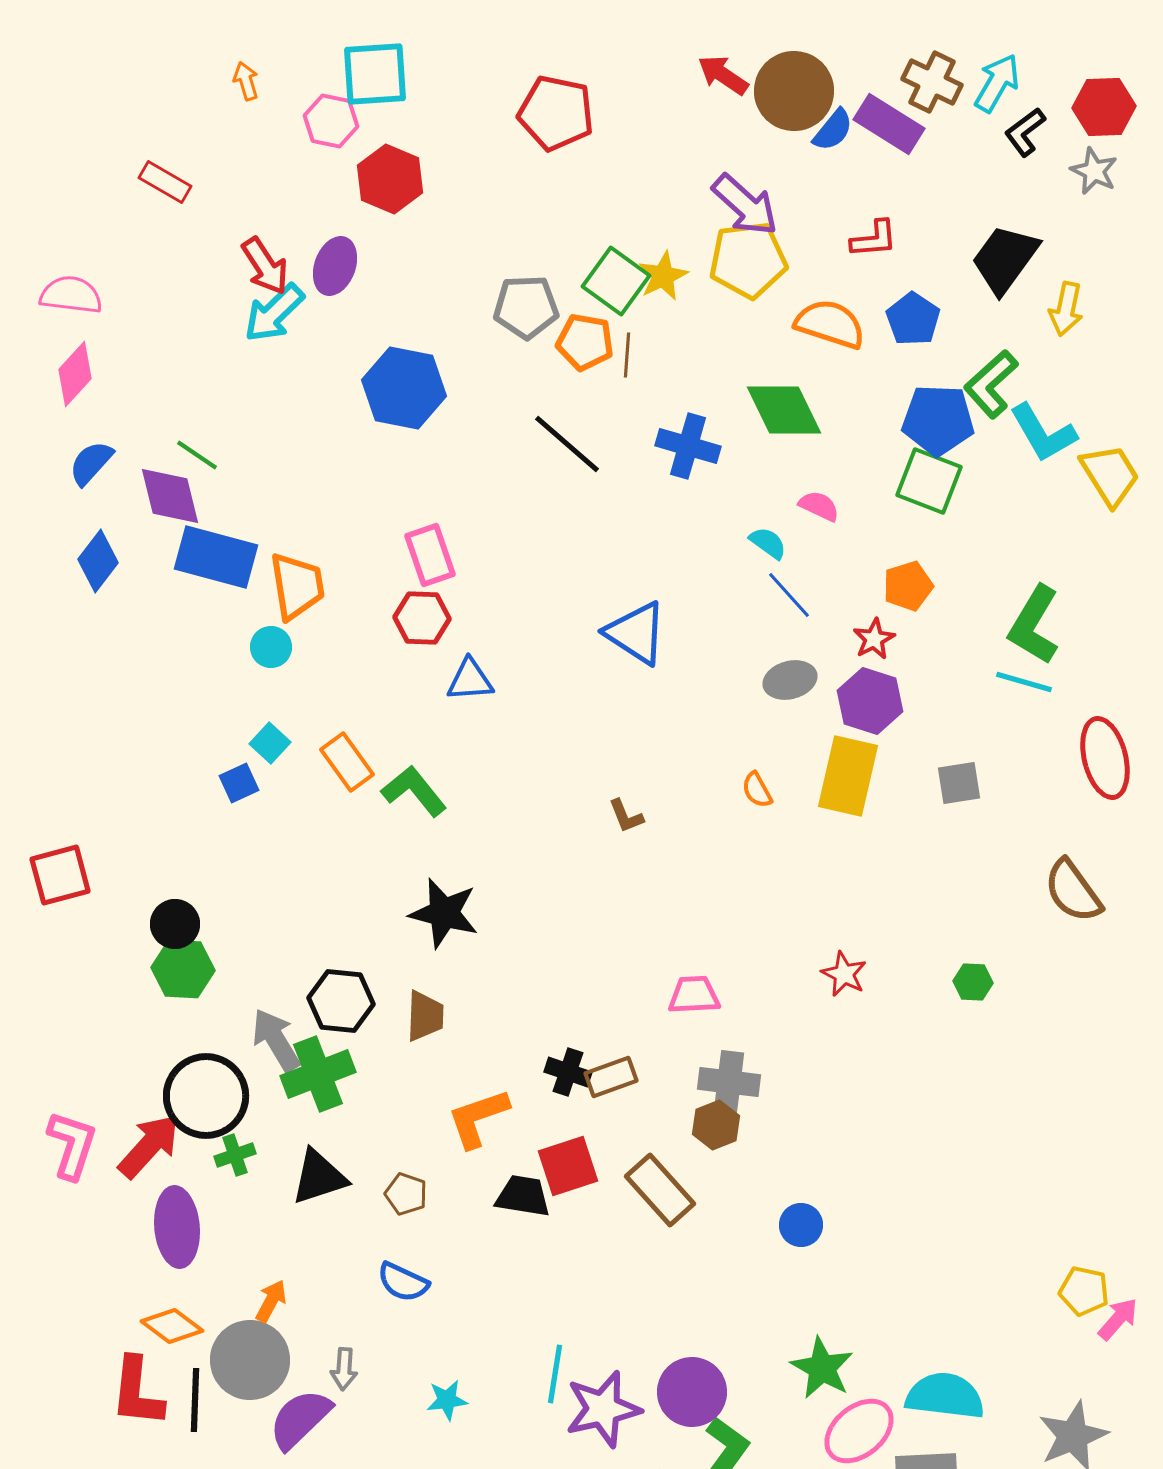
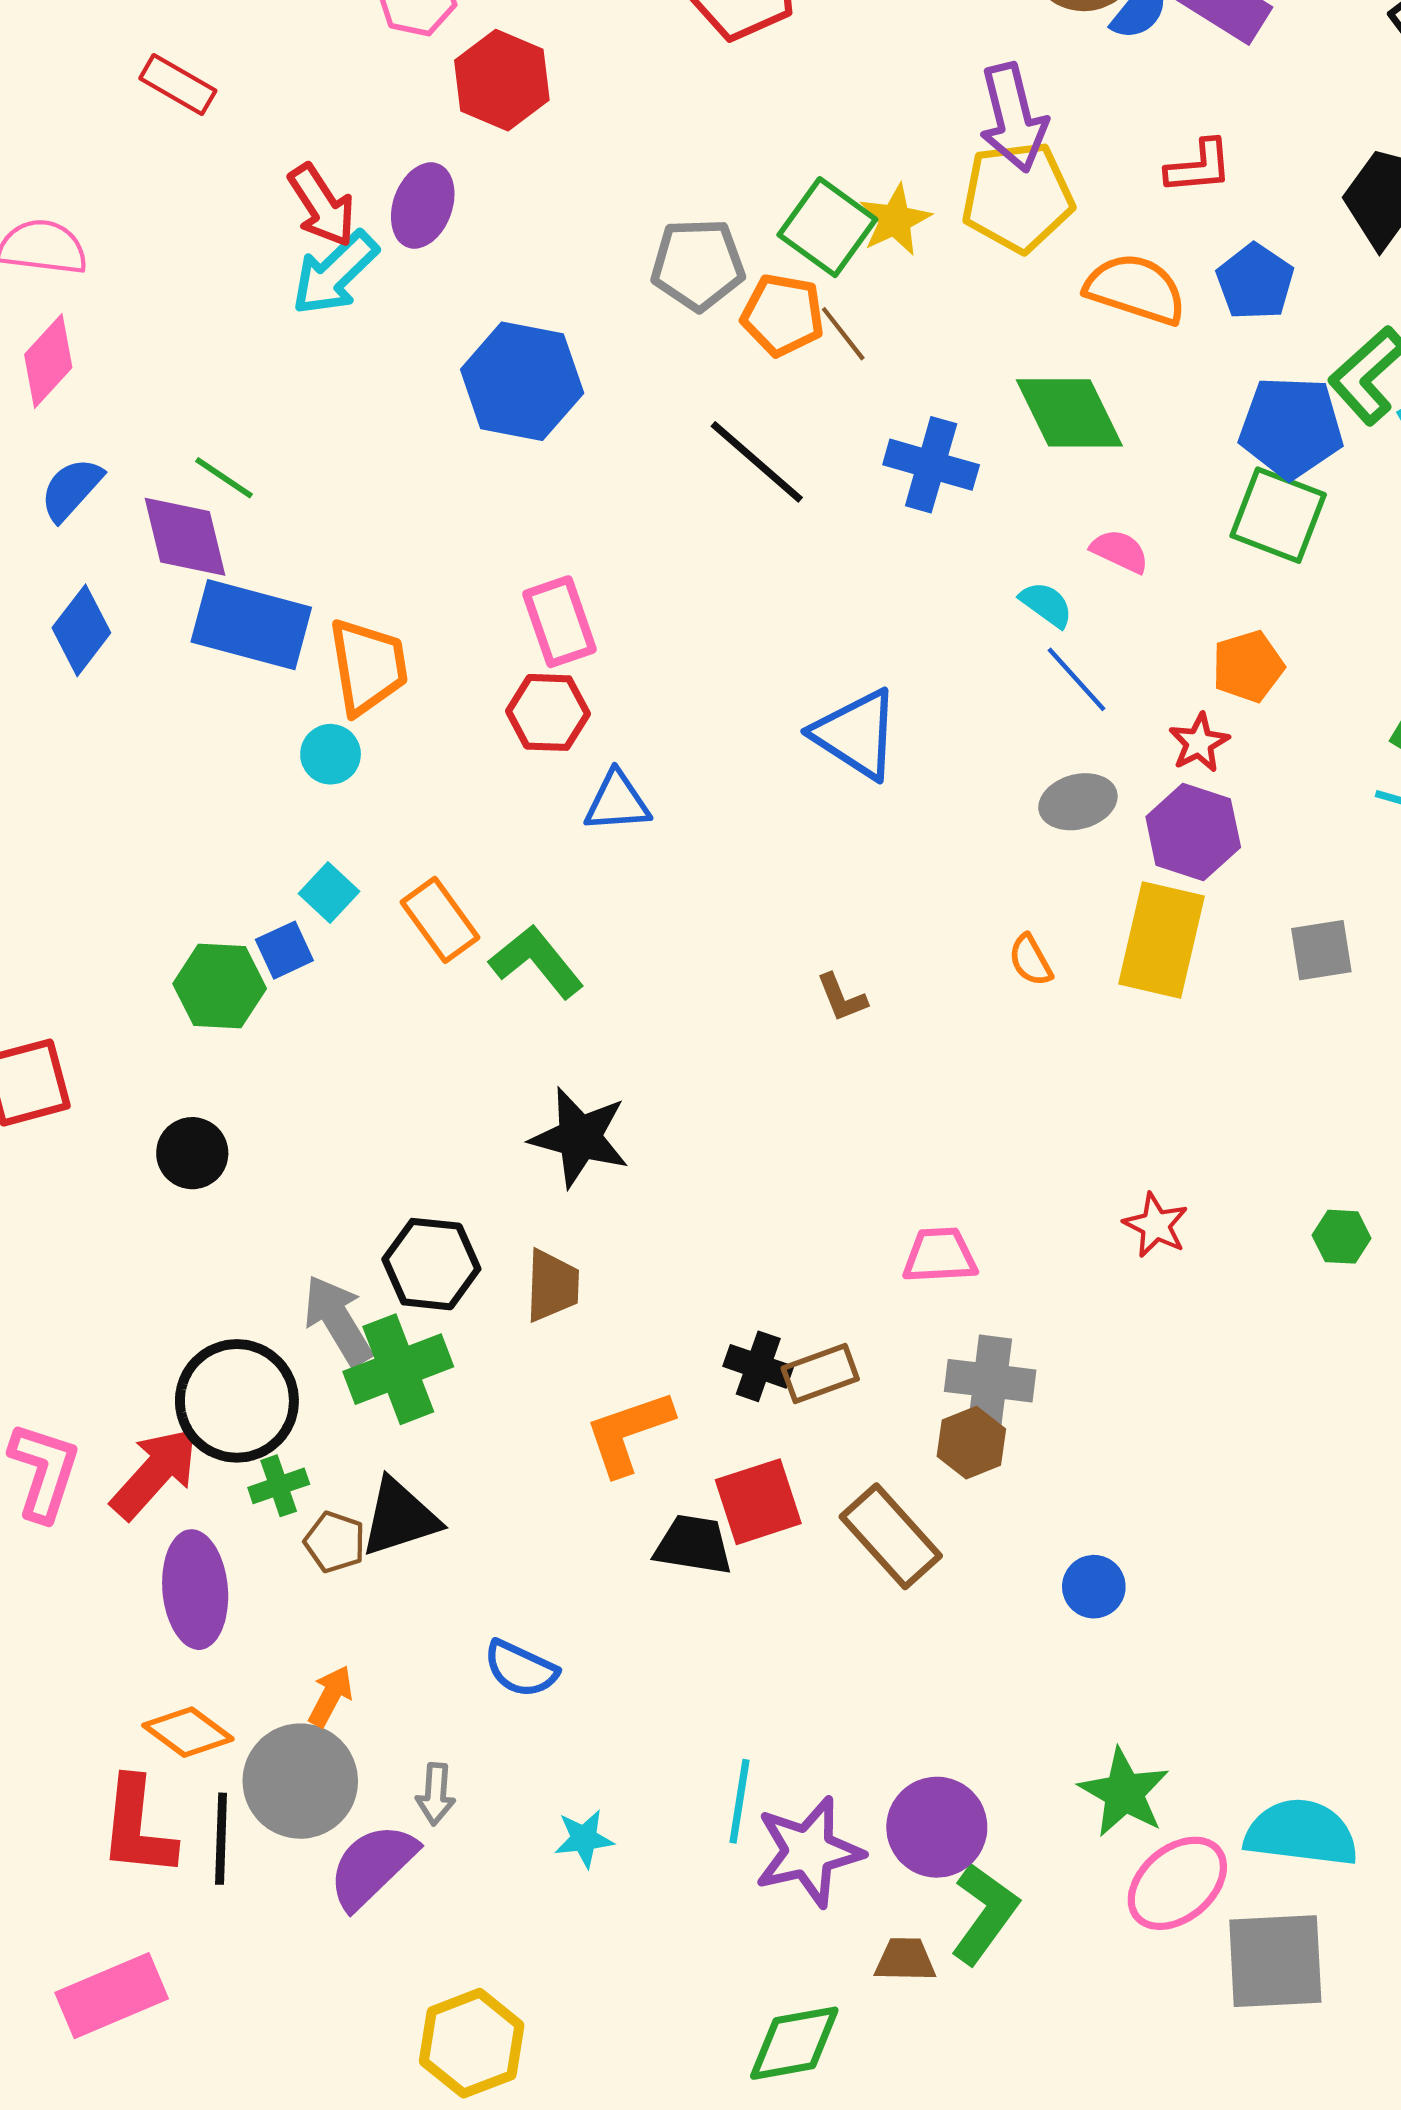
purple arrow: (745, 205) -> (1013, 118), turned 34
brown line: (627, 355) -> (843, 334), turned -42
green hexagon: (183, 969) -> (220, 986), moved
brown pentagon: (406, 1194) -> (335, 1542), moved

